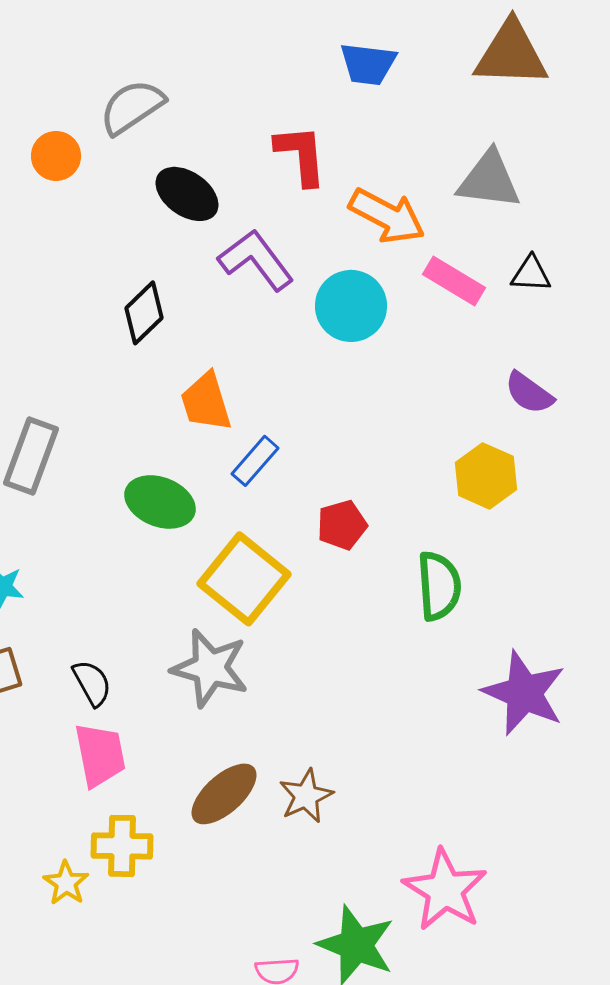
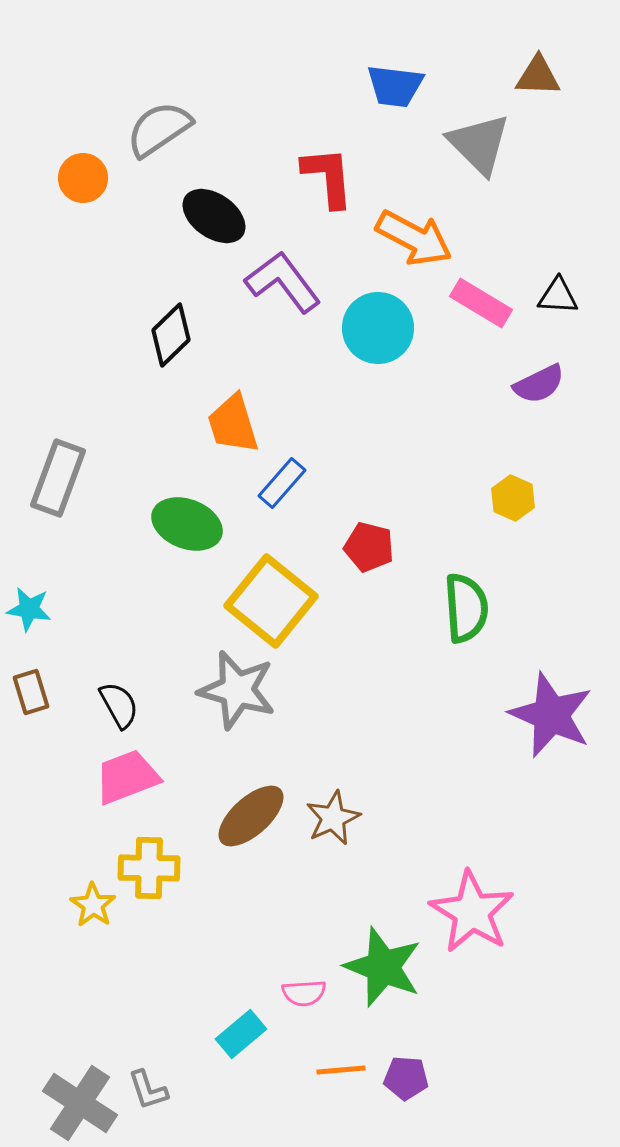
brown triangle: (511, 54) -> (538, 76), size x0.6
gray triangle: (489, 180) -> (479, 144), moved, turned 38
purple semicircle: (529, 393) -> (539, 384), moved, turned -62
yellow hexagon: (486, 476) -> (513, 498), size x0.7
red pentagon: (342, 525) -> (369, 547), turned 30
pink trapezoid: (100, 755) -> (127, 777), turned -100

